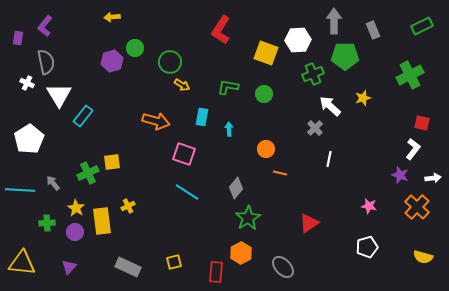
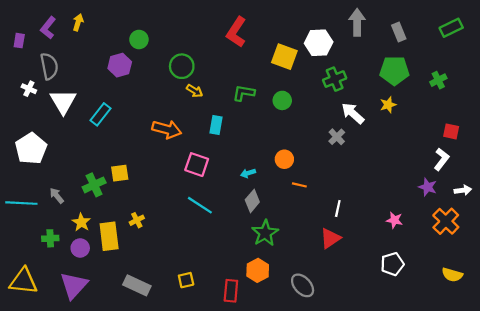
yellow arrow: (112, 17) -> (78, 22), moved, turned 112
green circle: (135, 48) -> (139, 40), moved
green pentagon: (345, 56) -> (394, 71), moved
green cross: (410, 75) -> (438, 80), size x0.6
cyan rectangle: (83, 116) -> (100, 114), moved
cyan arrow: (229, 129) -> (248, 173), moved, turned -104
white line: (329, 159) -> (338, 208), moved
purple triangle: (69, 267) -> (74, 285), size x1.8

